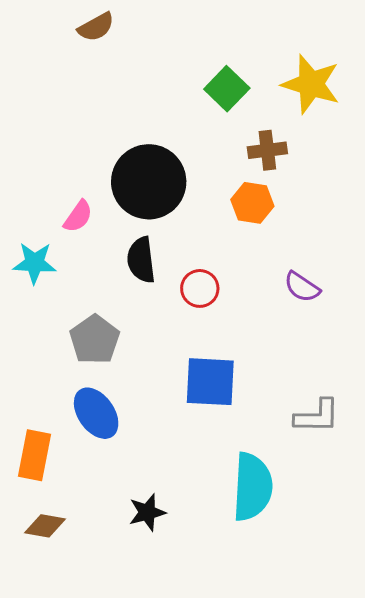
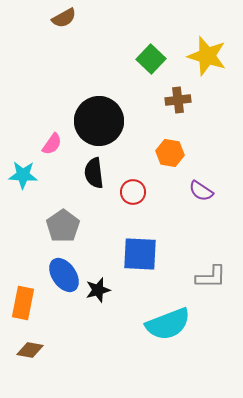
orange hexagon: (252, 203) -> (170, 153), moved
cyan semicircle: (252, 487) -> (168, 324), turned 66
black star: (147, 512) -> (98, 290), moved

